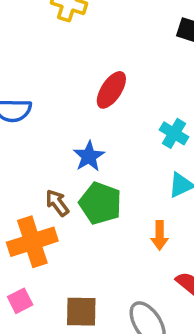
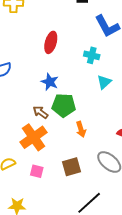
orange arrow: (160, 235) -> (81, 129), moved
pink square: (20, 301) -> (37, 171), turned -32

